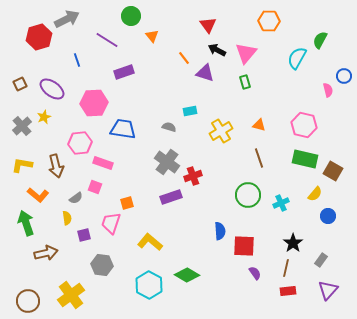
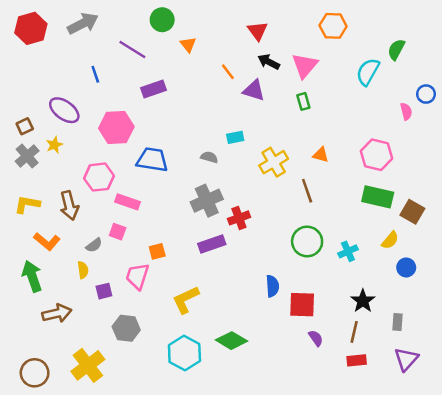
red hexagon: (39, 37) -> (31, 28), moved
brown square: (20, 84) -> (25, 126), moved
brown line: (259, 158) -> (307, 191), moved
gray cross: (167, 162) -> (207, 201), turned 30
yellow L-shape: (150, 242) -> (186, 300), turned -65
gray rectangle: (321, 260) -> (398, 322), turned -32

